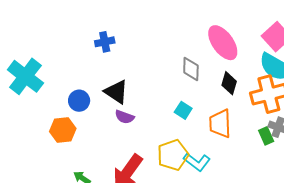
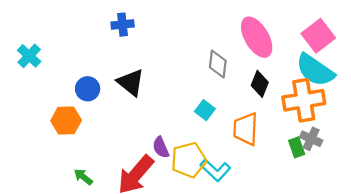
cyan cross: (25, 76) -> (29, 56), size x0.6
purple semicircle: (125, 117) -> (161, 147), moved, turned 42

